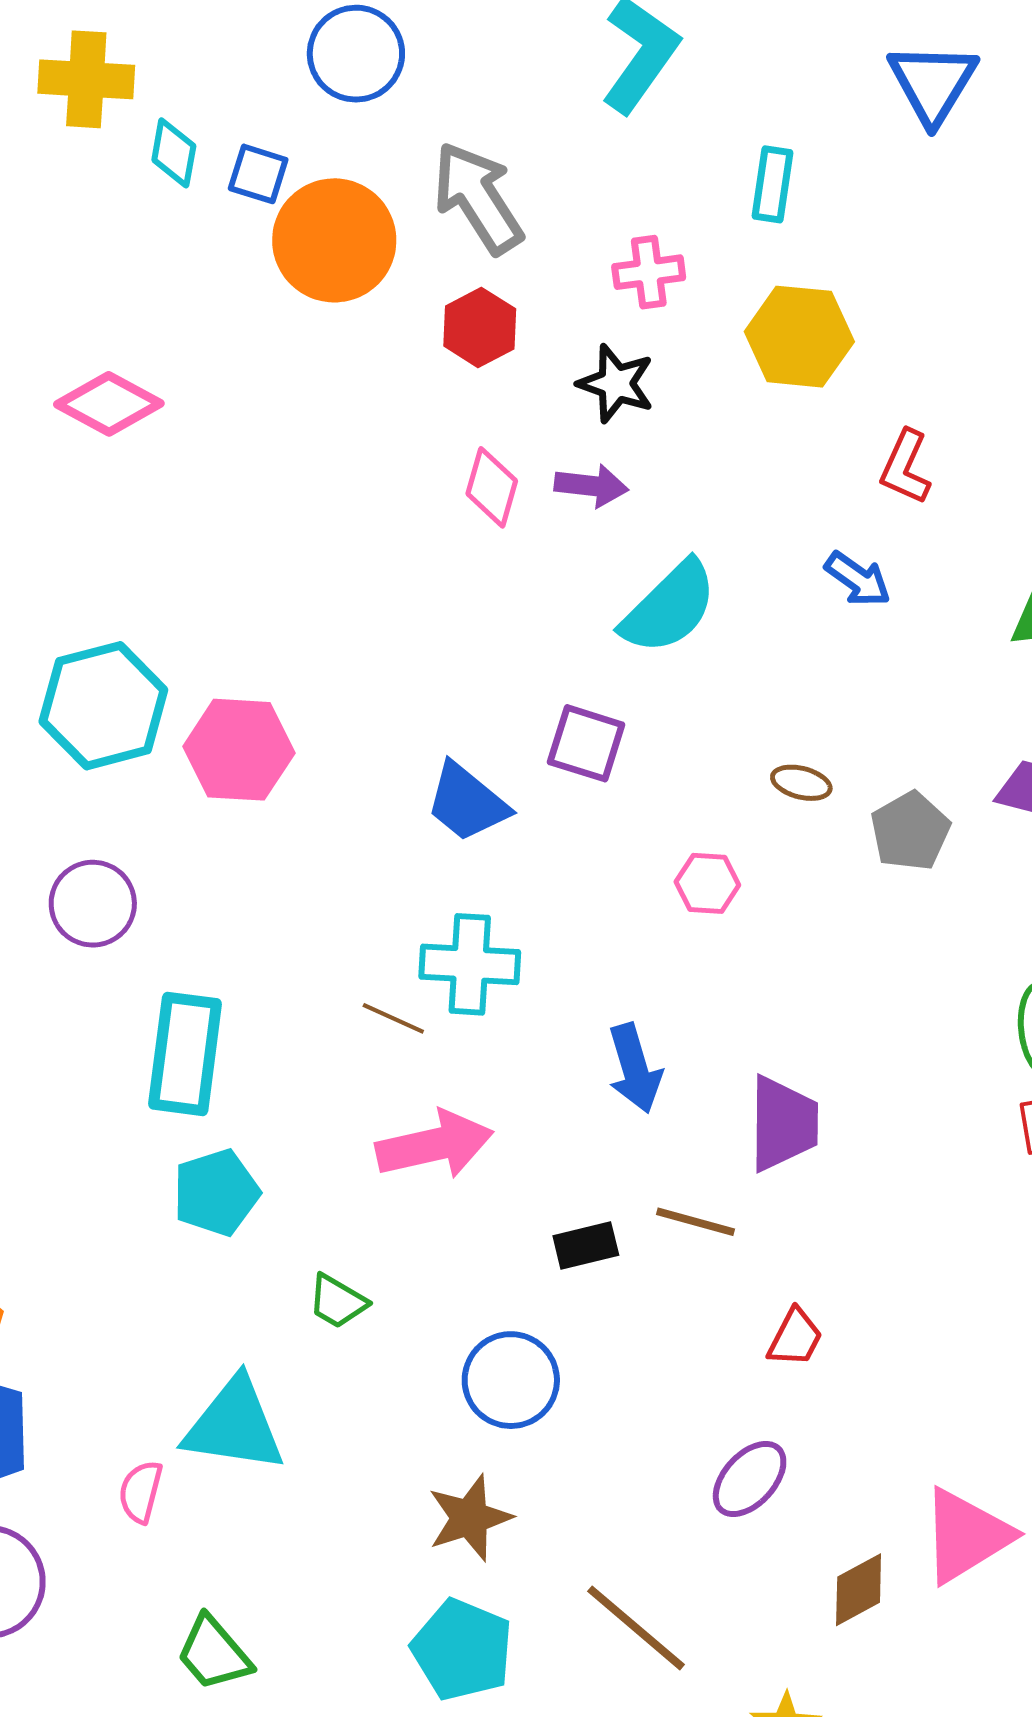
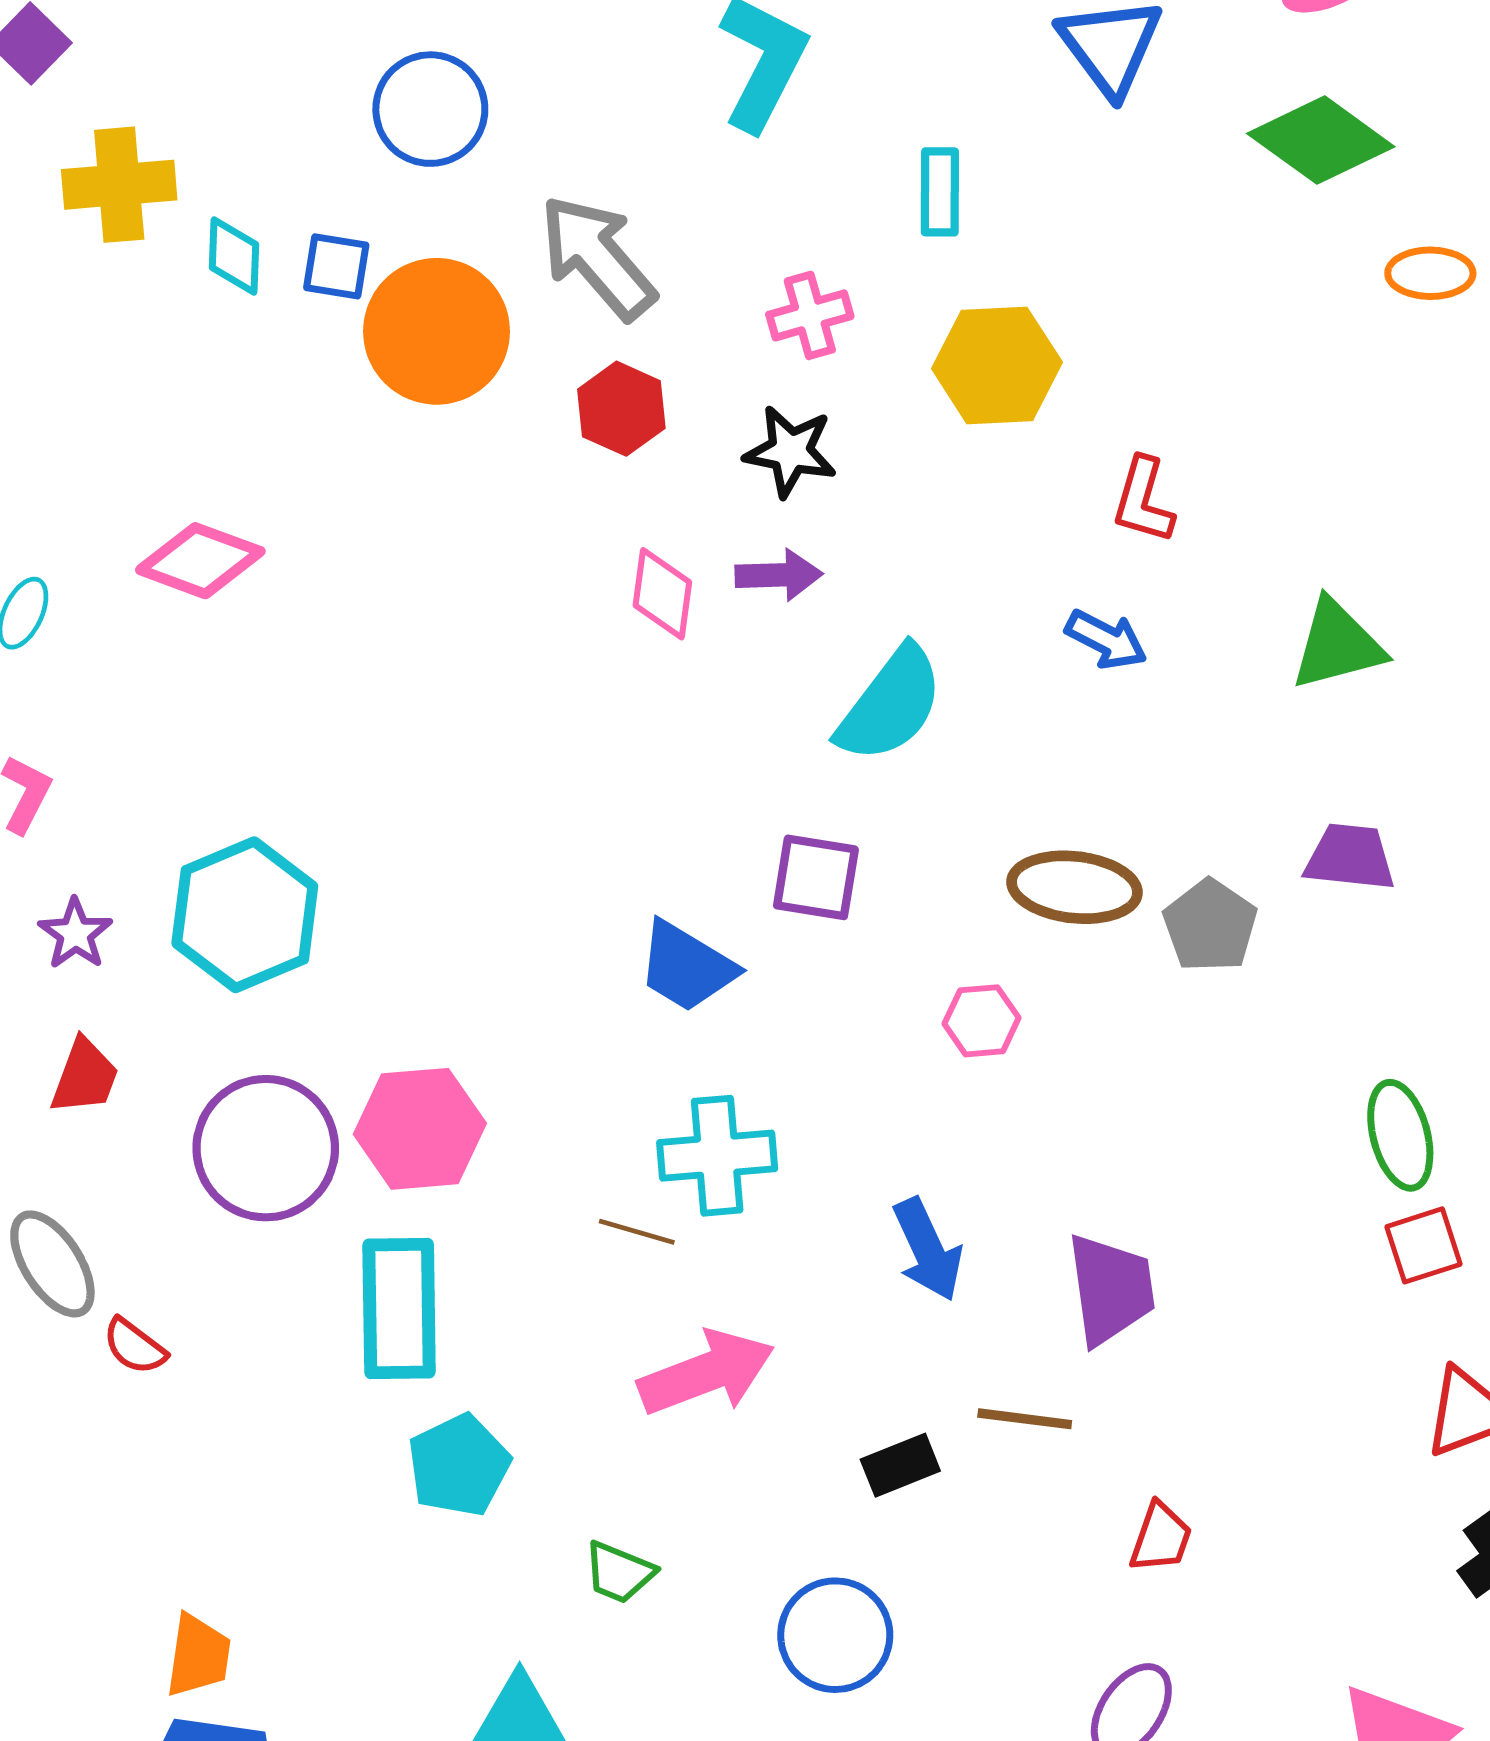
pink hexagon: (239, 750) -> (420, 1129), moved
brown ellipse: (801, 783) -> (1074, 887), size x1.8
purple circle: (93, 904) -> (266, 1148), size x1.4

